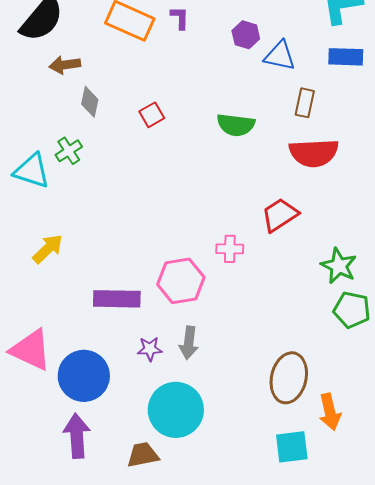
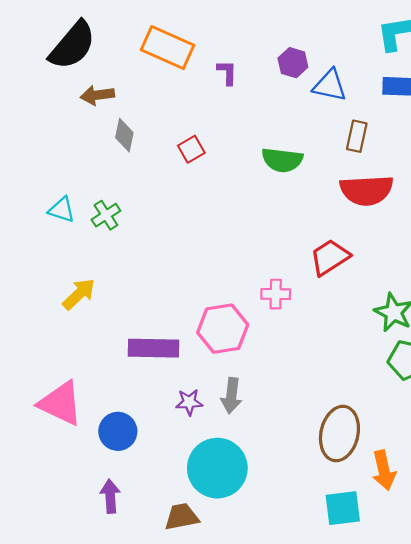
purple L-shape: (180, 18) -> (227, 72), moved
green cross: (69, 151) -> (106, 215), moved
cyan triangle: (32, 171) -> (62, 210), size x0.7
blue circle: (84, 376) -> (118, 431), size x0.7
purple arrow: (77, 436) -> (110, 496), size x0.7

